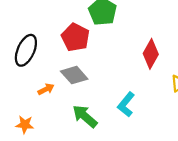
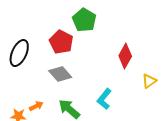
orange arrow: (46, 89) -> (36, 106), moved

